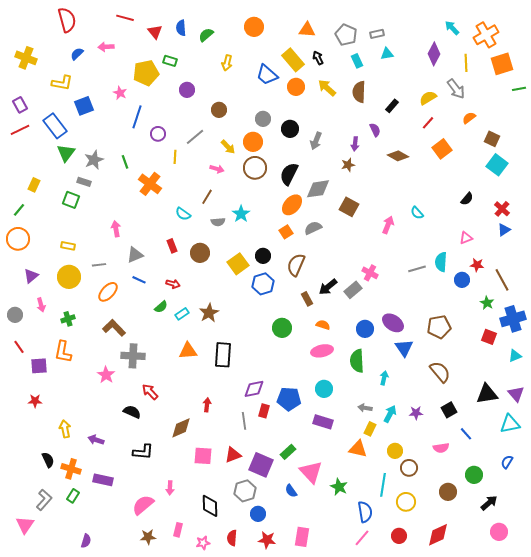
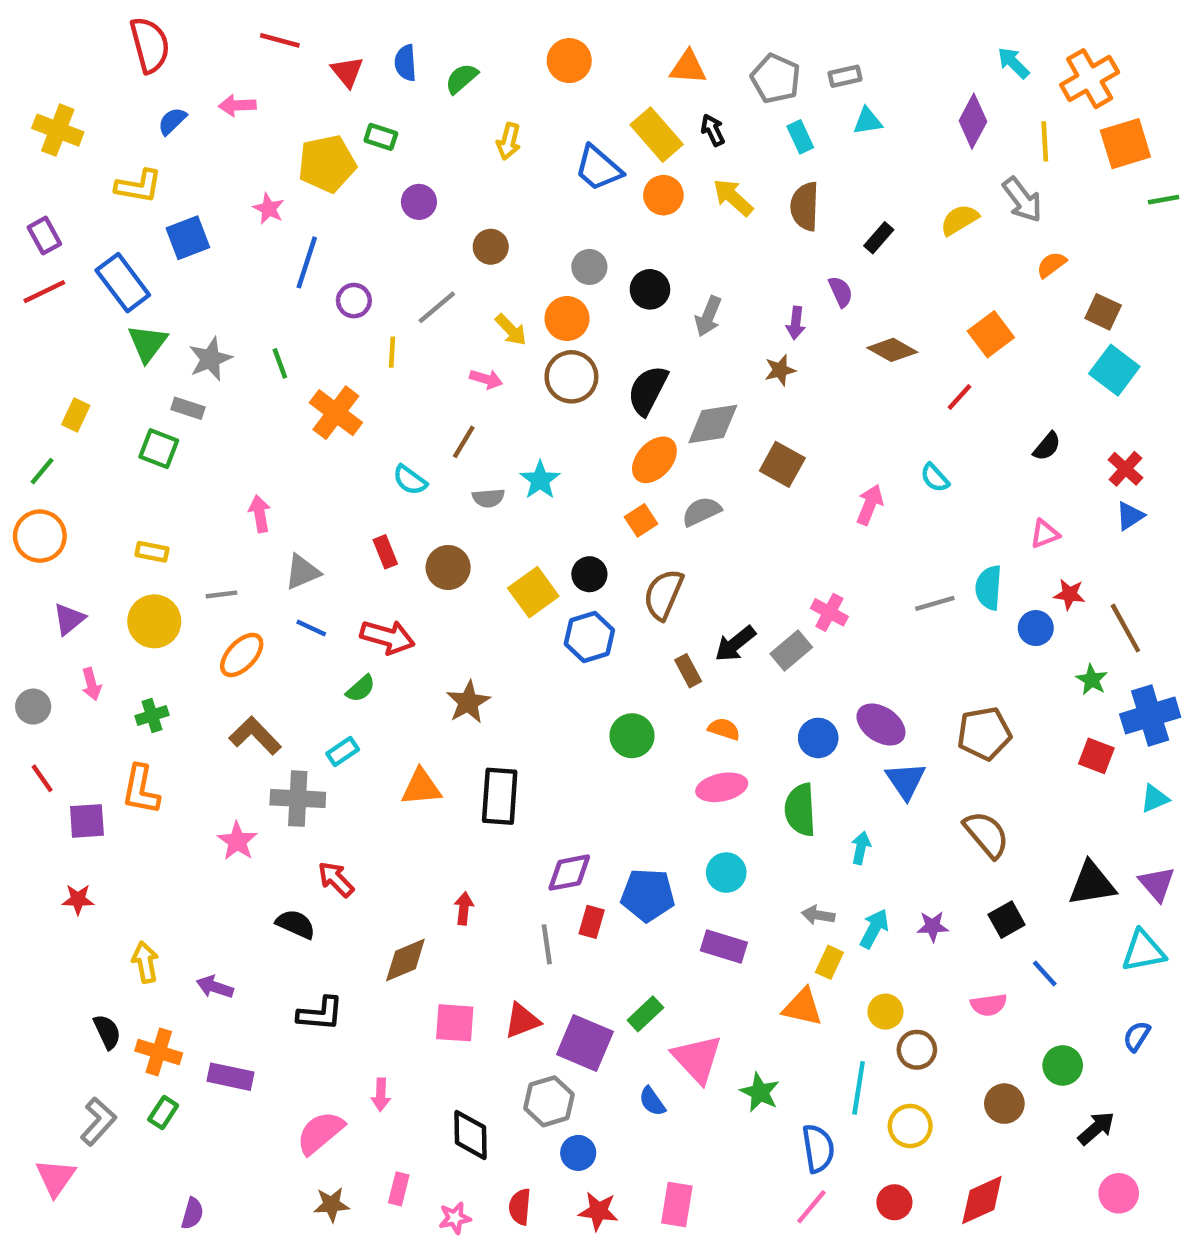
red line: (428, 123) -> (959, 397), moved
red arrow: (173, 284) -> (388, 637), size x1.6
cyan rectangle: (182, 314) -> (343, 751), moved

